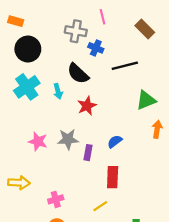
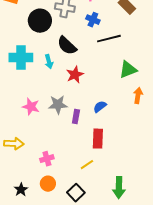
blue cross: (96, 48) -> (93, 20), moved
black circle: (28, 49) -> (40, 21), moved
cyan cross: (27, 87) -> (21, 58), turned 35

